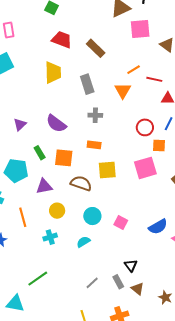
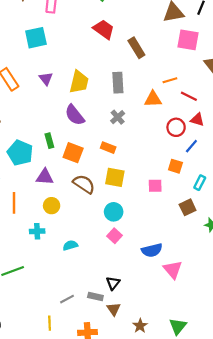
yellow trapezoid: (53, 72) -> (79, 82), moved
orange triangle: (123, 91) -> (153, 99), turned 42
gray cross: (95, 115) -> (118, 117), turned 32
purple triangle: (20, 124) -> (46, 79), moved, turned -40
red circle: (145, 127) -> (176, 127), moved
pink square: (145, 168) -> (155, 186), size x0.6
cyan circle: (92, 216) -> (114, 212), moved
gray rectangle: (118, 282) -> (95, 296), turned -64
gray line: (92, 283) -> (67, 299), moved

